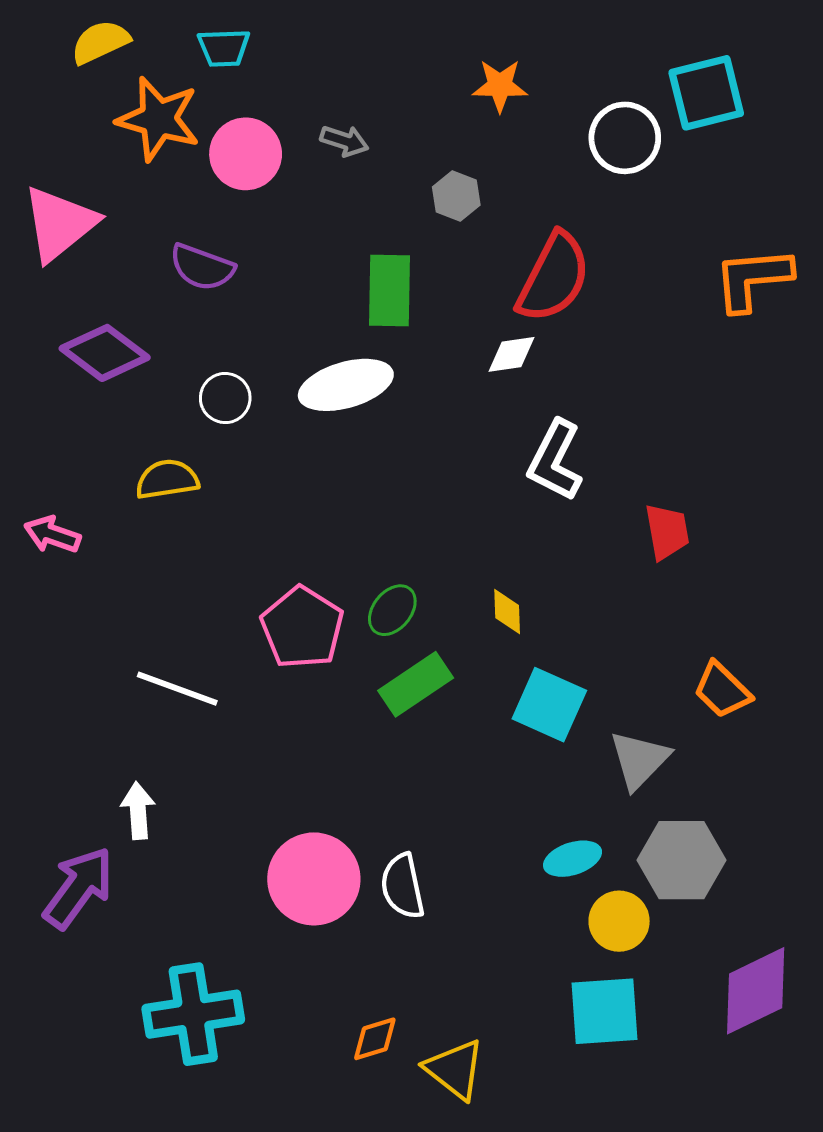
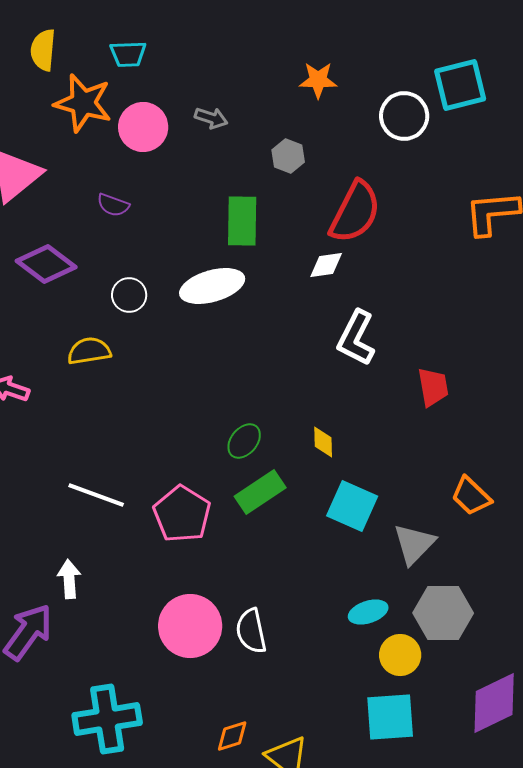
yellow semicircle: (100, 42) -> (43, 50), turned -60
purple semicircle: (202, 267) -> (113, 205), size x0.7
pink pentagon: (302, 628) -> (182, 514), moved

